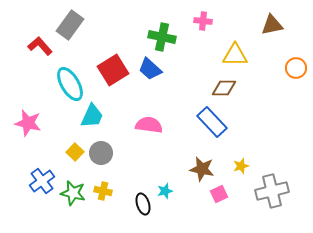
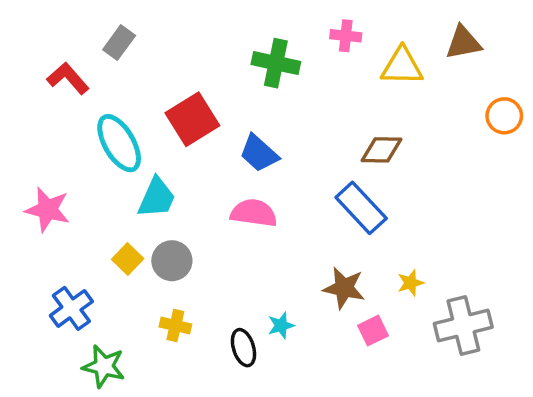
gray rectangle: (70, 25) -> (119, 43), size x0.7
yellow triangle: (235, 55) -> (402, 66), moved
blue trapezoid: (150, 69) -> (259, 153), moved
green star: (73, 193) -> (104, 366), moved

